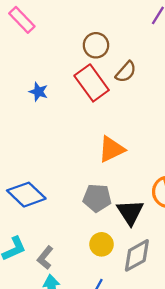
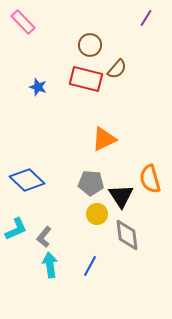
red rectangle: (92, 83) -> (86, 79), turned -40
yellow circle: (101, 244) -> (97, 214), moved
gray diamond: (137, 255) -> (127, 235), turned -68

